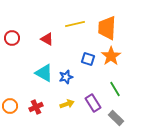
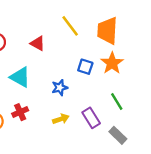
yellow line: (75, 24) -> (70, 26), turned 66
cyan triangle: (44, 73) -> (20, 77), moved
red cross: (36, 107) -> (20, 112), moved

